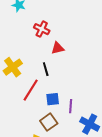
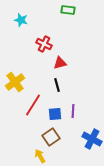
black line: (46, 69) -> (57, 85), moved
purple line: (71, 106) -> (73, 111), moved

